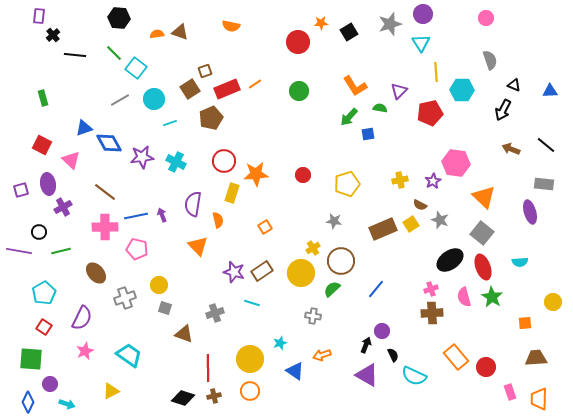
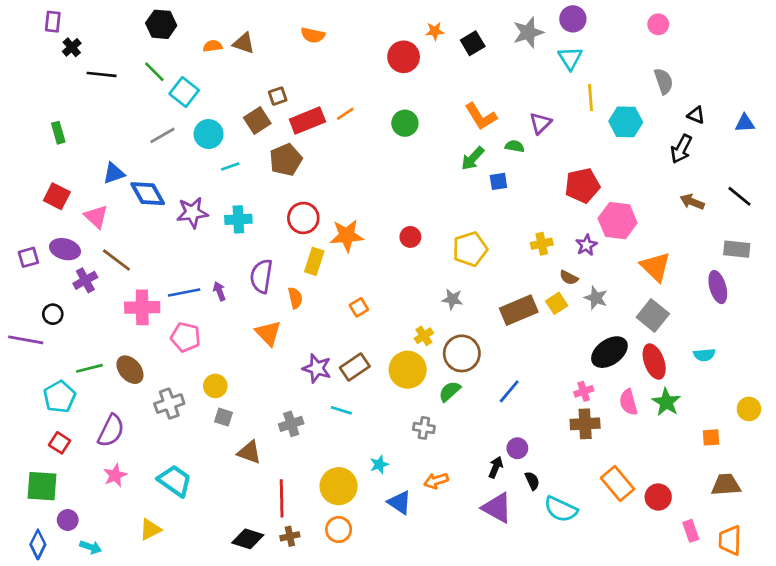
red pentagon: (430, 113) -> (582, 185), moved
cyan cross: (176, 162) -> (238, 219), turned -30
purple ellipse: (48, 184) -> (65, 249), turned -65
brown line: (105, 192) -> (116, 260), moved
green line: (61, 251) -> (89, 368), moved

